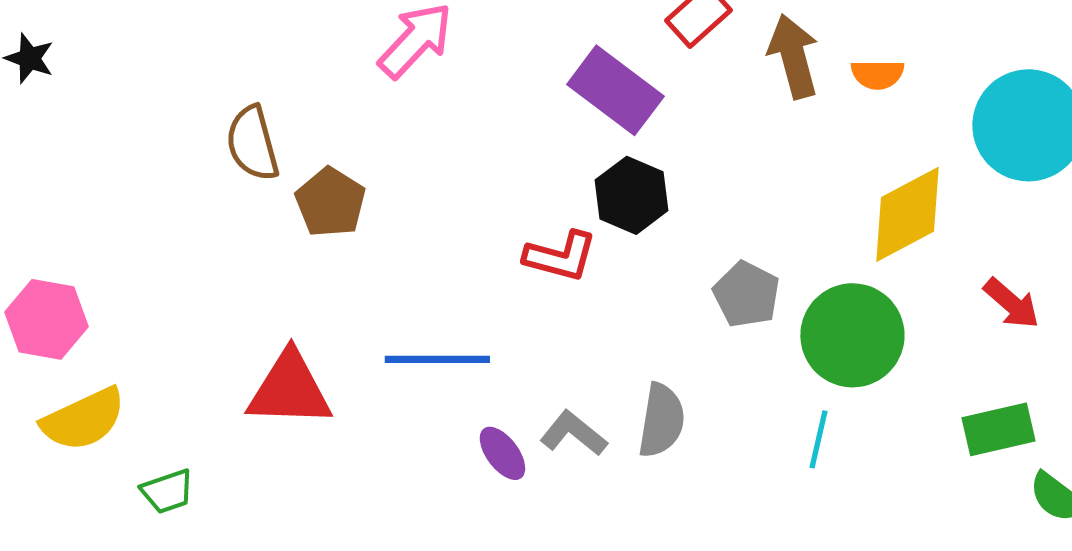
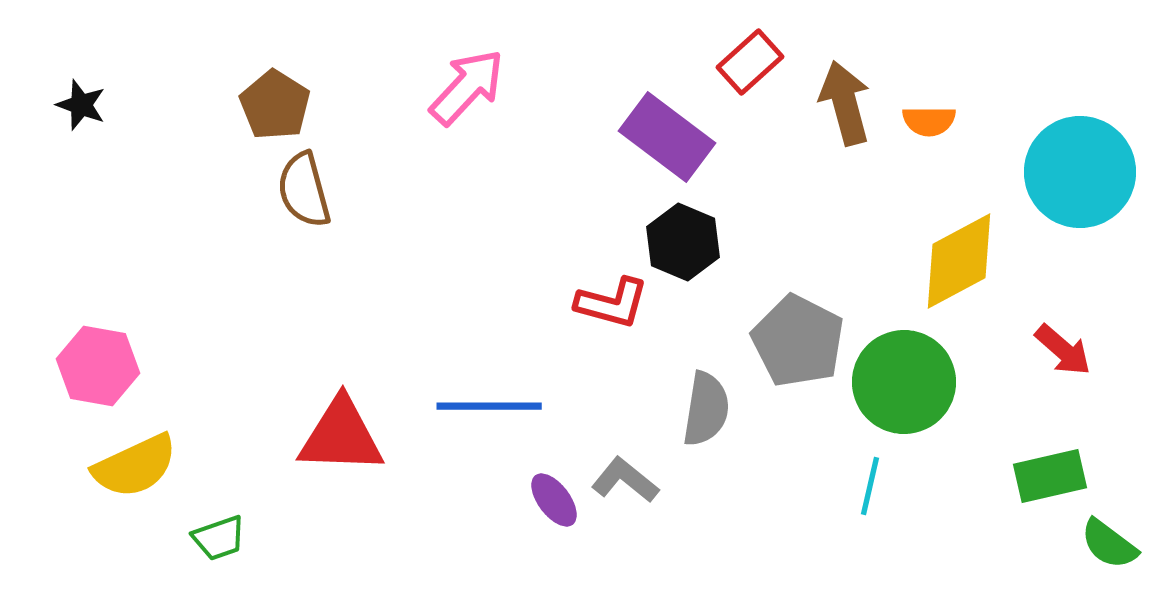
brown pentagon: (330, 202) -> (275, 105), moved
gray pentagon: (746, 294) -> (798, 341), size x1.4
gray semicircle: (661, 420) -> (706, 409), moved

